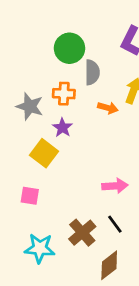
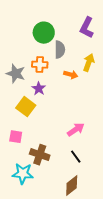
pink arrow: (115, 186) -> (76, 130), turned -30
brown cross: (82, 233) -> (40, 155), moved, turned -30

